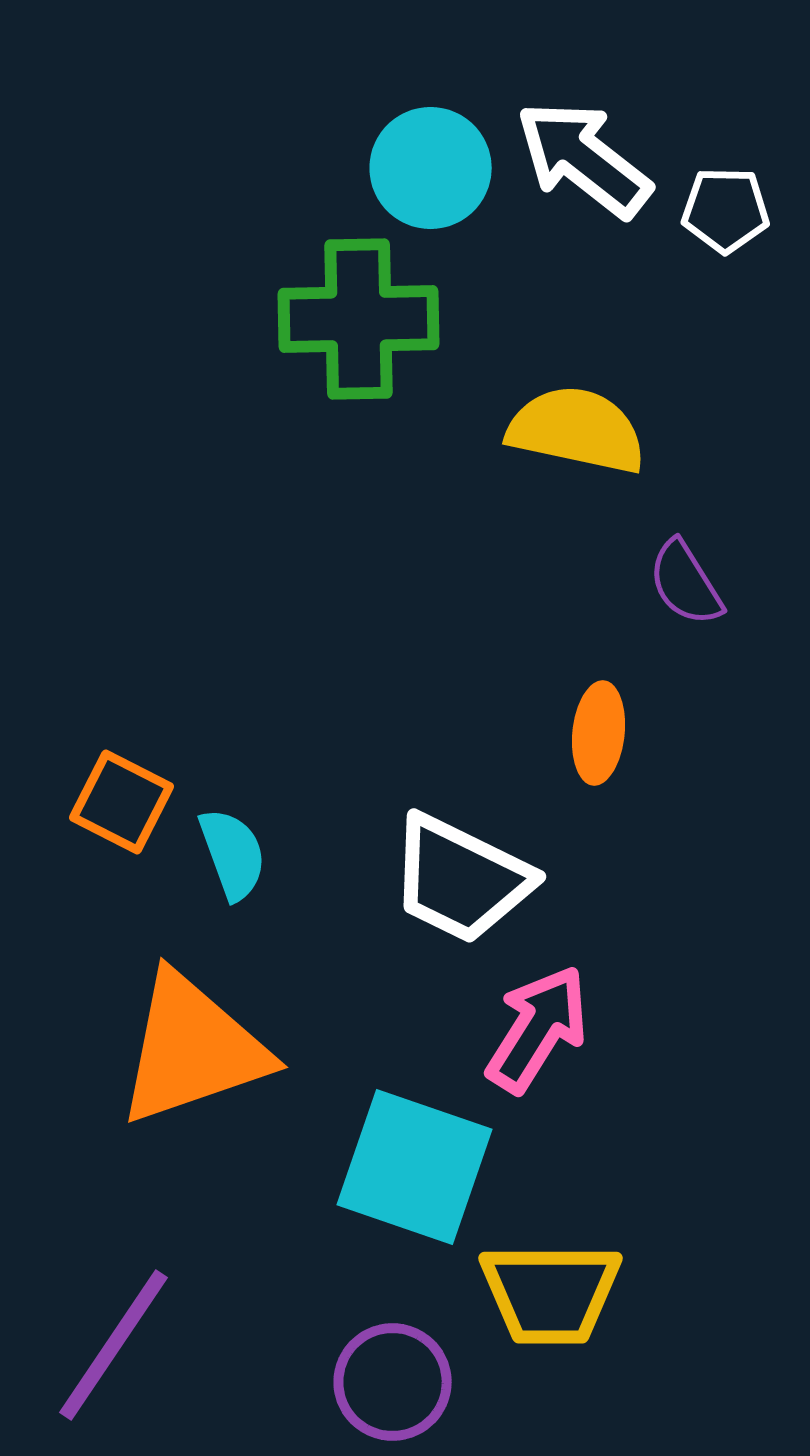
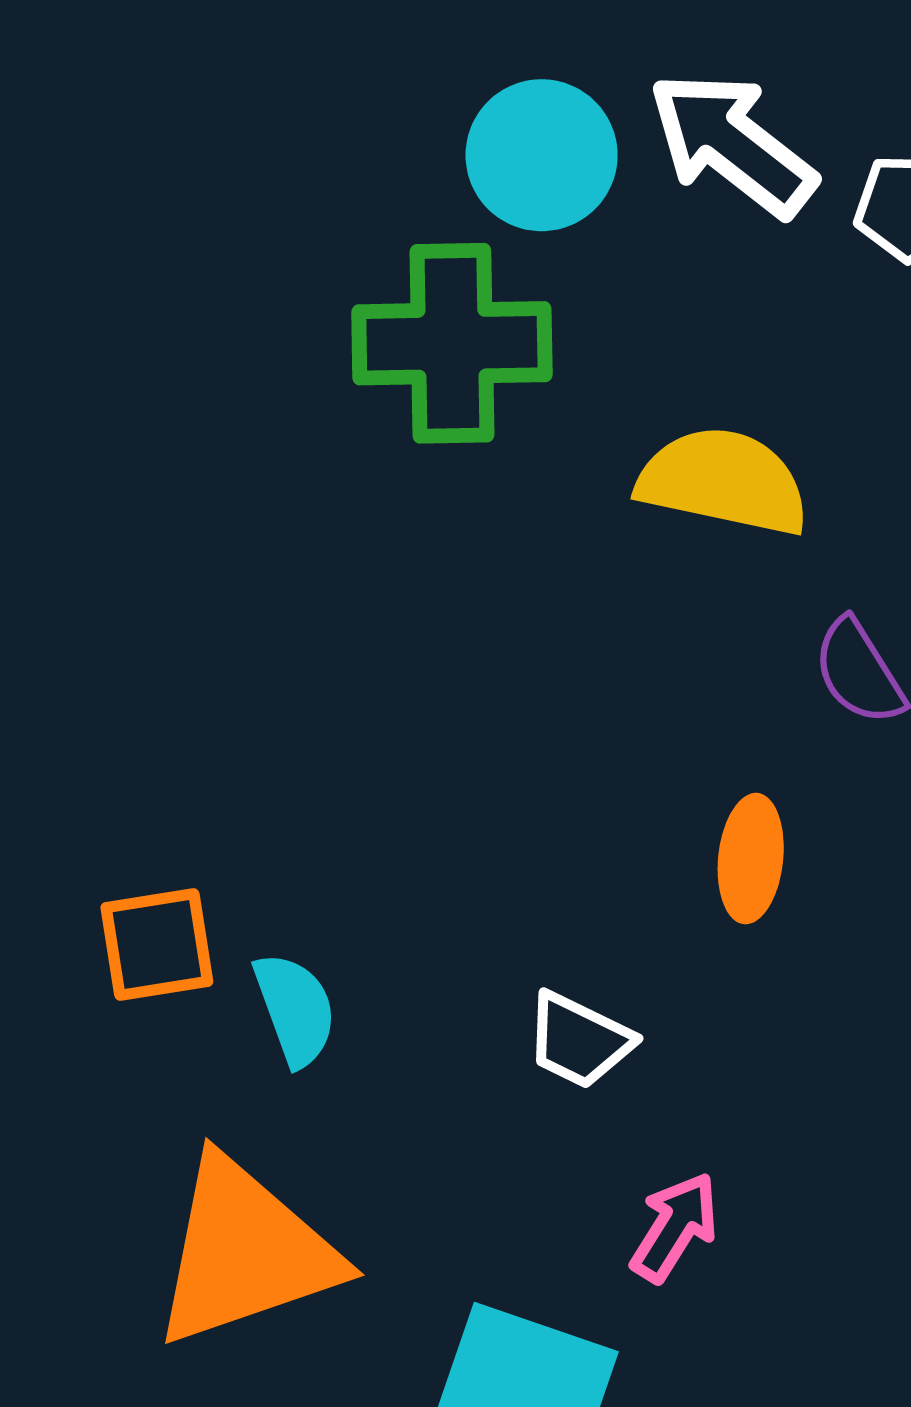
orange square: (122, 802) -> (157, 944), turned -36
white trapezoid: (461, 879) -> (579, 1040), size x0.6
pink arrow: (538, 1029) -> (675, 1227), size x0.7

